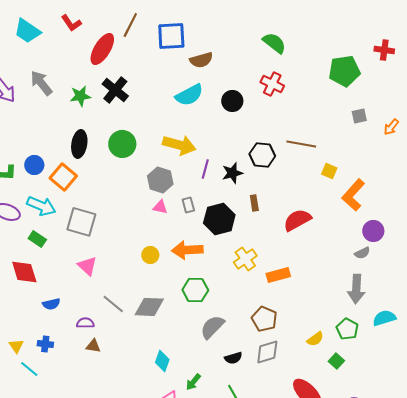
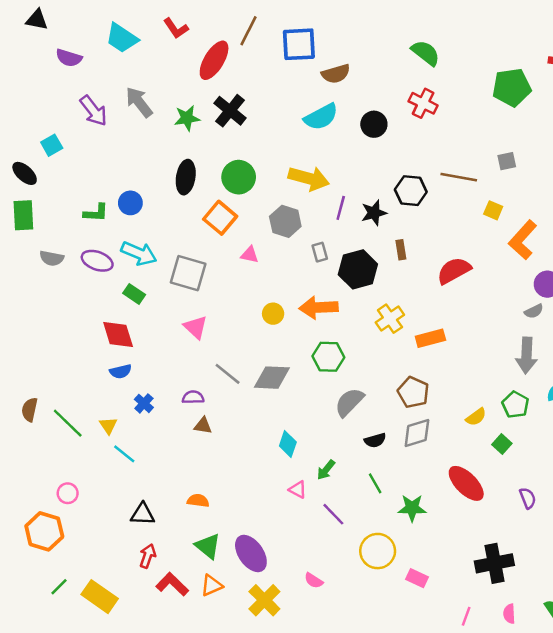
gray square: (359, 116) -> (507, 161), moved
orange square: (63, 177) -> (220, 218), moved
pink triangle: (160, 207) -> (250, 255), moved
blue semicircle: (51, 304) -> (121, 371), moved
blue cross: (45, 344) -> (144, 403), moved, turned 35

